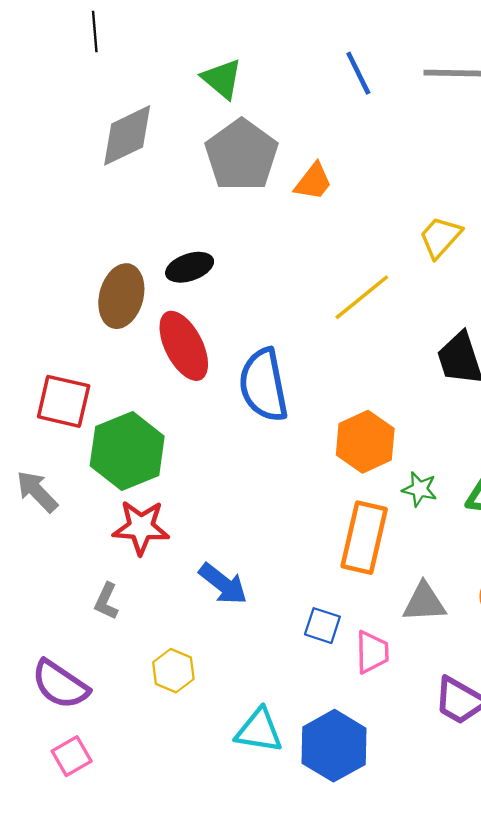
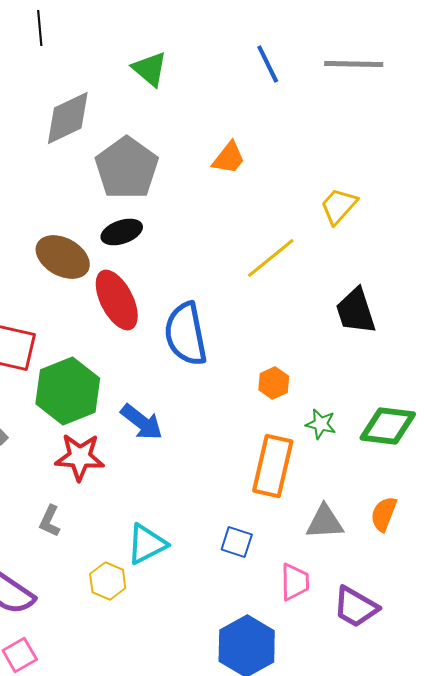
gray pentagon: (242, 155) -> (127, 168), moved
brown ellipse: (121, 296) -> (63, 257), turned -76
orange hexagon: (365, 442) -> (274, 383), size x0.6
blue arrow: (223, 584) -> (142, 422), moved
pink trapezoid: (372, 652) -> (295, 582), moved
cyan triangle: (259, 731) -> (147, 544), moved, turned -36

